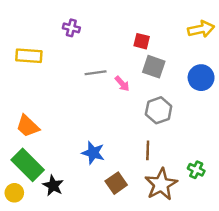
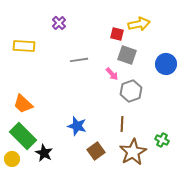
purple cross: (71, 28) -> (59, 23), turned 32
yellow arrow: (201, 29) -> (139, 24), moved
pink arrow: (122, 84) -> (112, 74), moved

